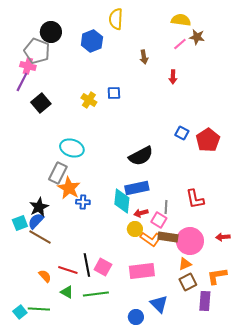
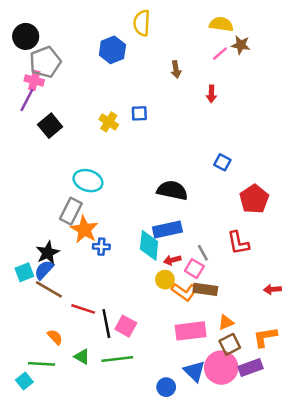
black circle: (51, 32) -> (26, 36), moved
gray pentagon: (37, 51) -> (45, 62), turned 30
red pentagon: (208, 140) -> (254, 199), moved
black semicircle: (141, 156) -> (172, 190), turned -140
gray line: (166, 207) -> (203, 253), turned -32
pink circle: (190, 241) -> (221, 368), moved
red line: (68, 270) -> (83, 309), moved
pink rectangle: (142, 271) -> (191, 331), moved
purple rectangle: (205, 301) -> (250, 368), turned 66
green line: (39, 309) -> (42, 364), moved

